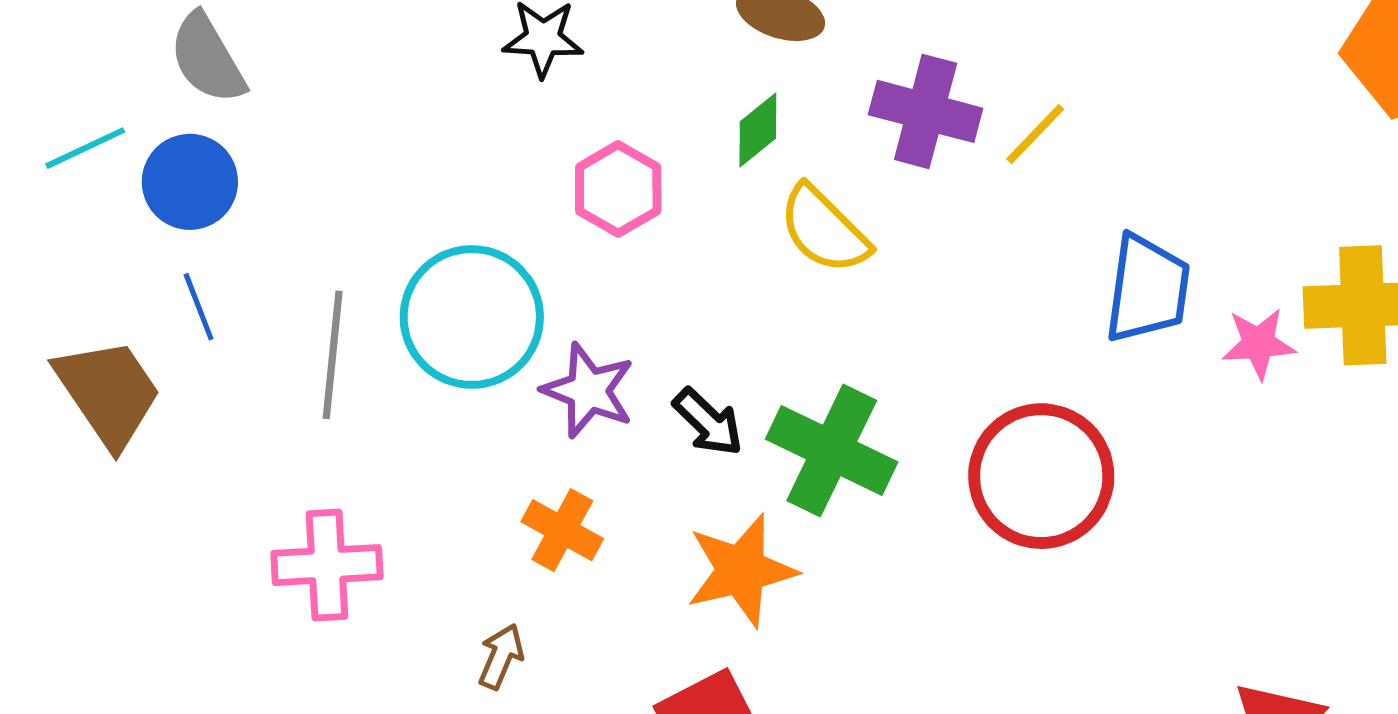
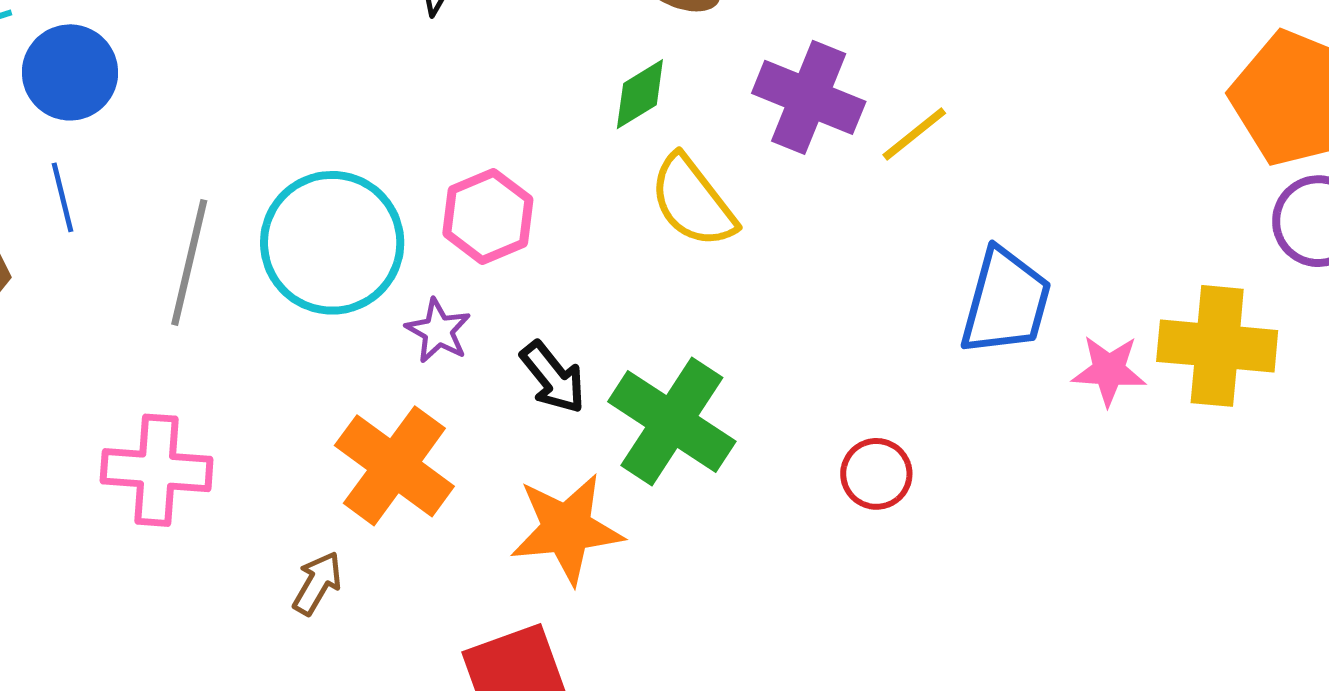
pink hexagon: (618, 189) -> (488, 216), moved
purple star: (588, 391) -> (438, 331), size x0.7
red circle: (1041, 476) -> (876, 474), size x0.5
orange cross: (562, 530) -> (394, 466), size x1.5

